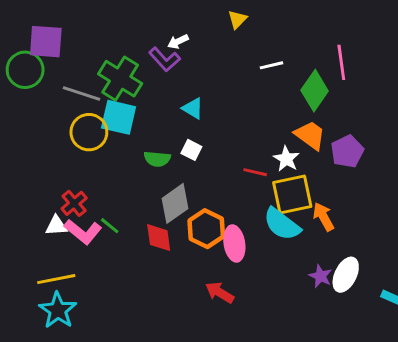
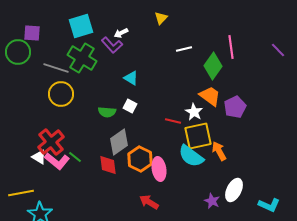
purple square: (46, 42) -> (32, 33), size x0.7
cyan square: (119, 117) -> (81, 26), moved, turned -30
red cross: (74, 203) -> (51, 142), size x1.5
white triangle: (56, 226) -> (39, 157), turned 35
purple star: (320, 276) -> (212, 201), moved
yellow line: (56, 279) -> (21, 193), moved

